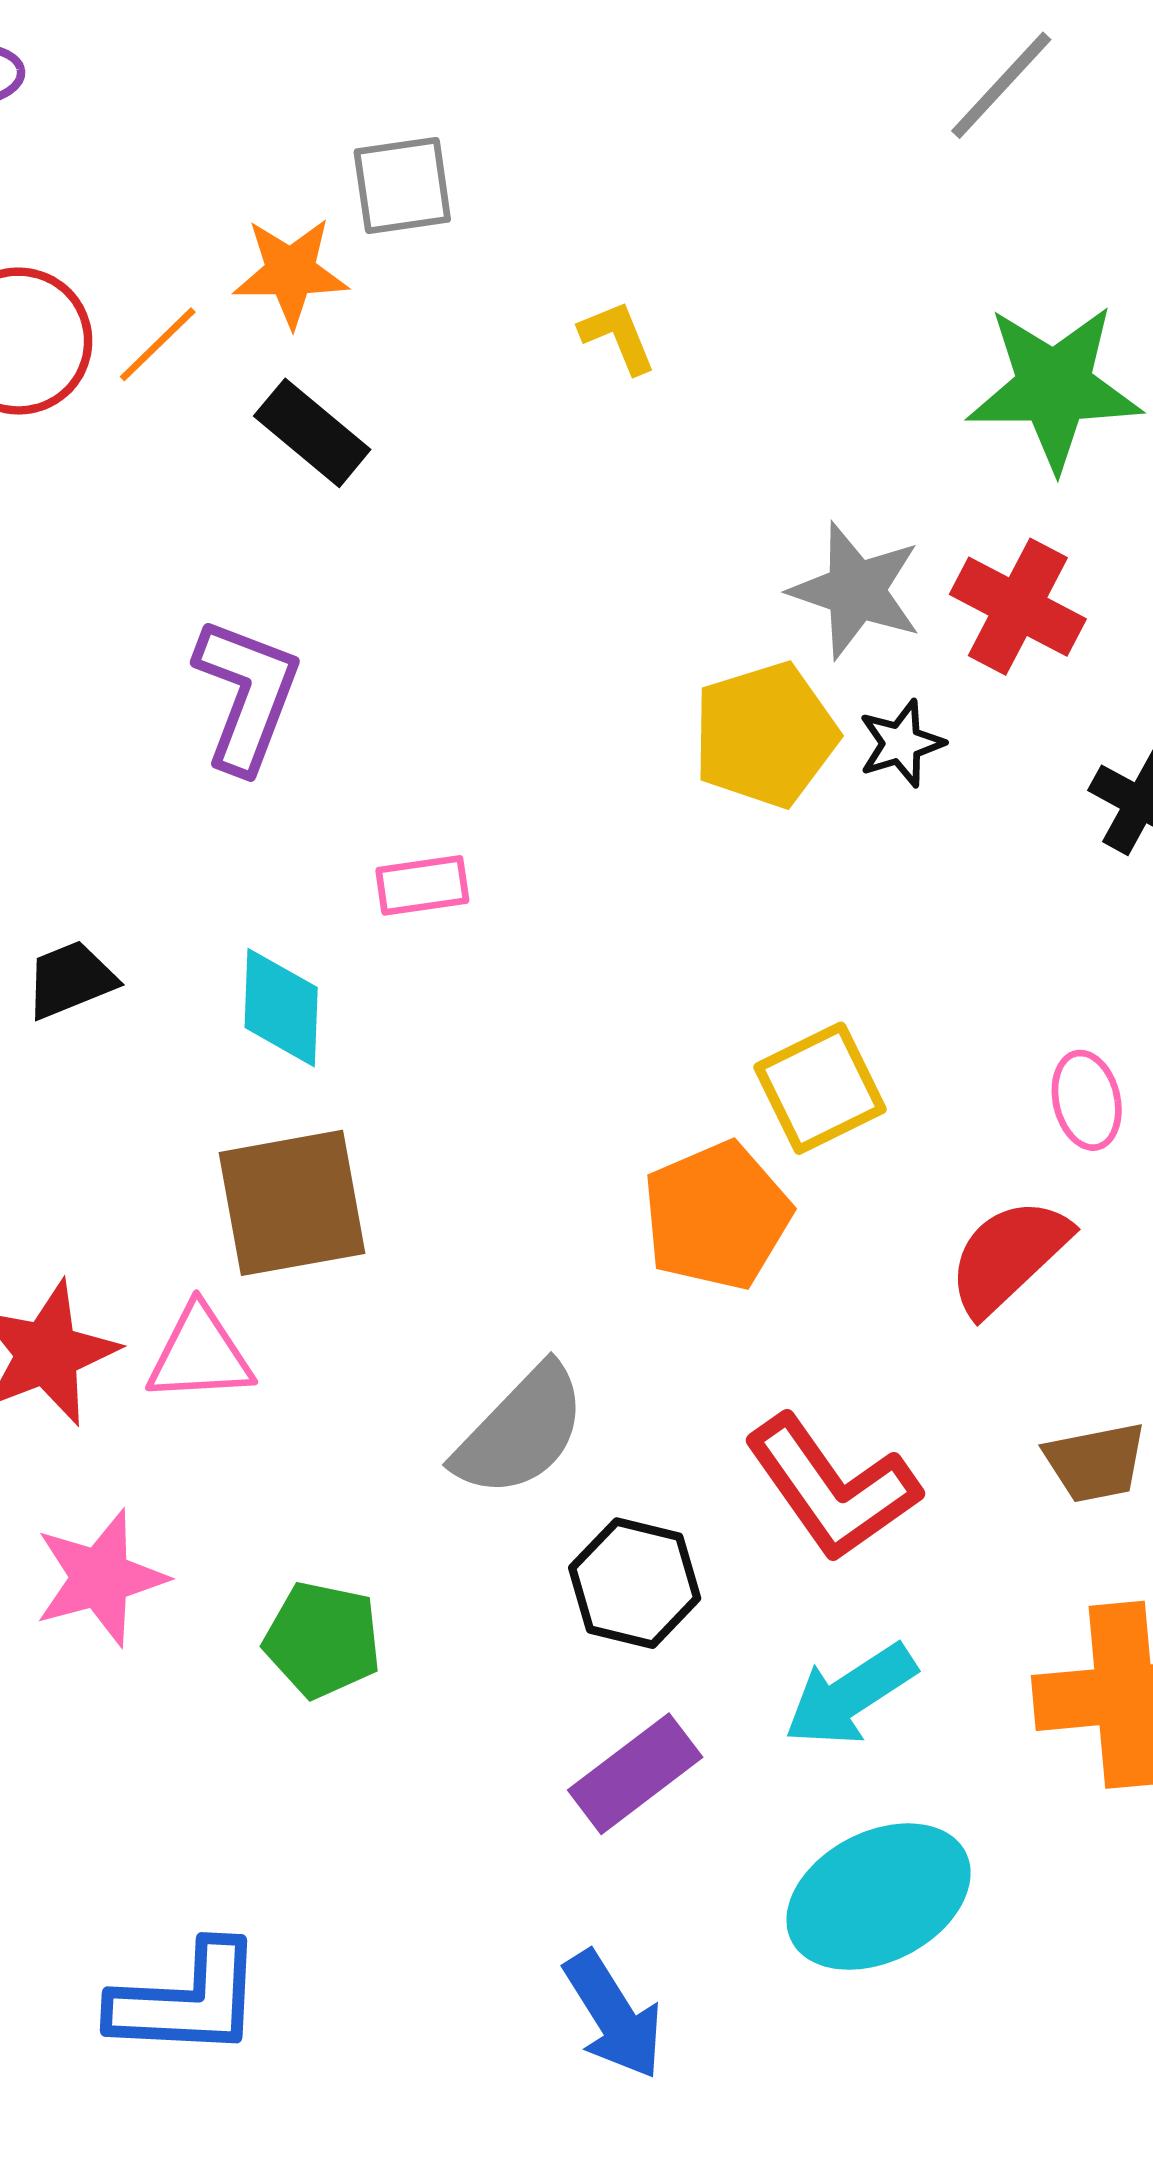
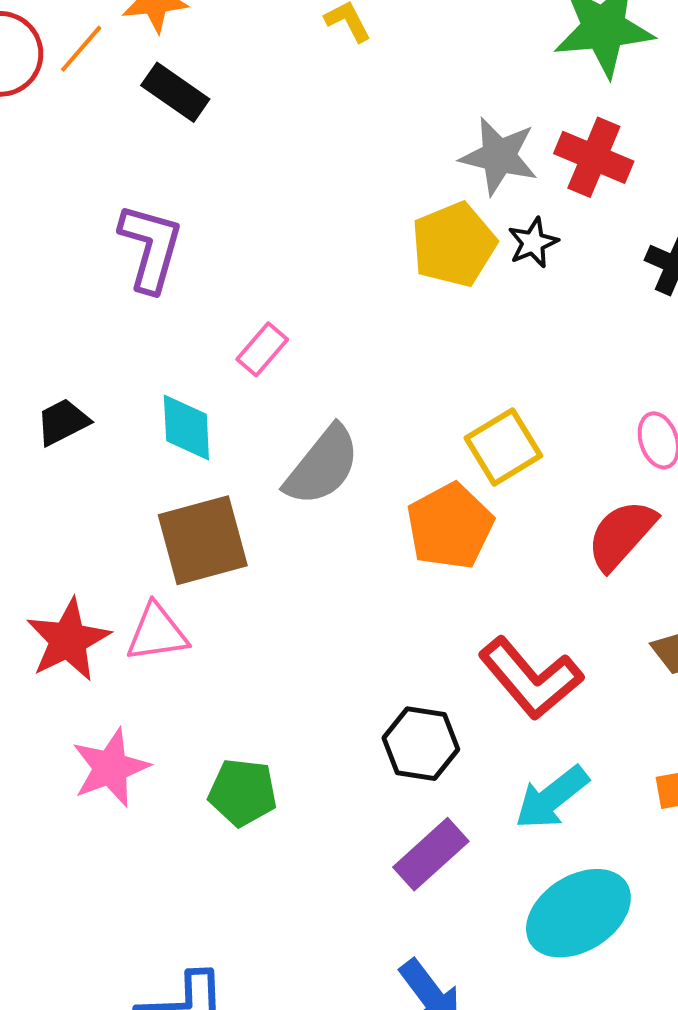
pink rectangle: (422, 885) -> (262, 349), turned -36
gray semicircle: (521, 1431) -> (322, 466), moved

